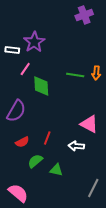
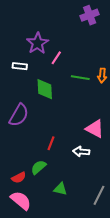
white rectangle: (12, 50) -> (20, 66), moved
pink line: (25, 69) -> (56, 58), moved
red semicircle: (22, 142) -> (19, 178), moved
green triangle: (56, 170) -> (60, 189), moved

